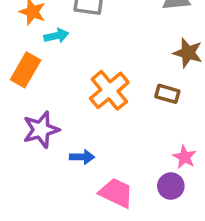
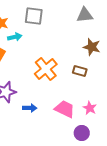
purple circle: (171, 186) -> (82, 133), moved
pink trapezoid: (116, 193) -> (65, 109), moved

